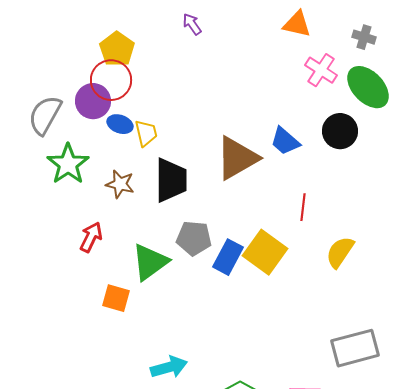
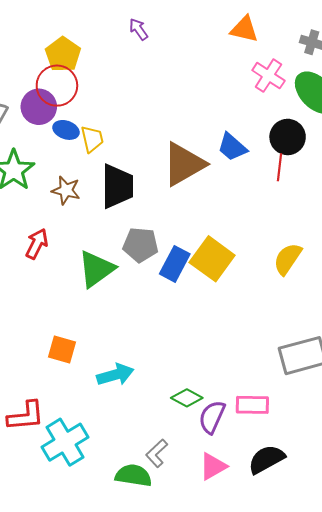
red line: (303, 207) -> (280, 167), moved
orange square: (116, 298) -> (62, 349), moved

